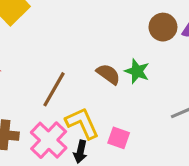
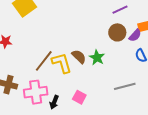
yellow L-shape: (82, 123) -> (62, 63), moved
pink cross: (49, 140) -> (36, 92), turned 30

